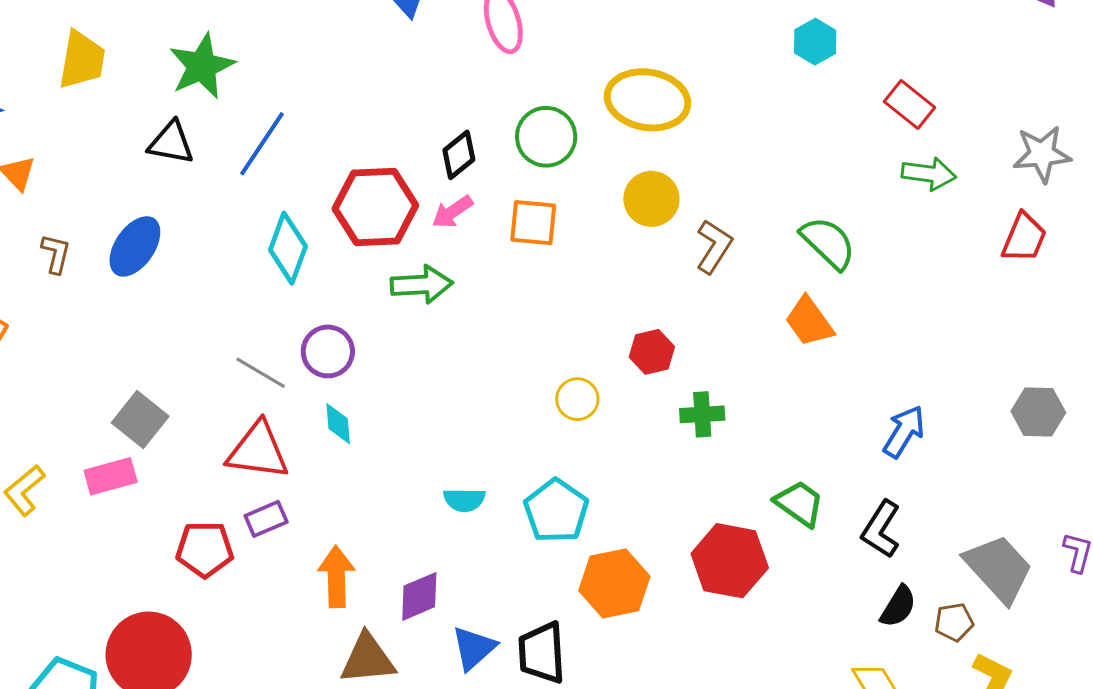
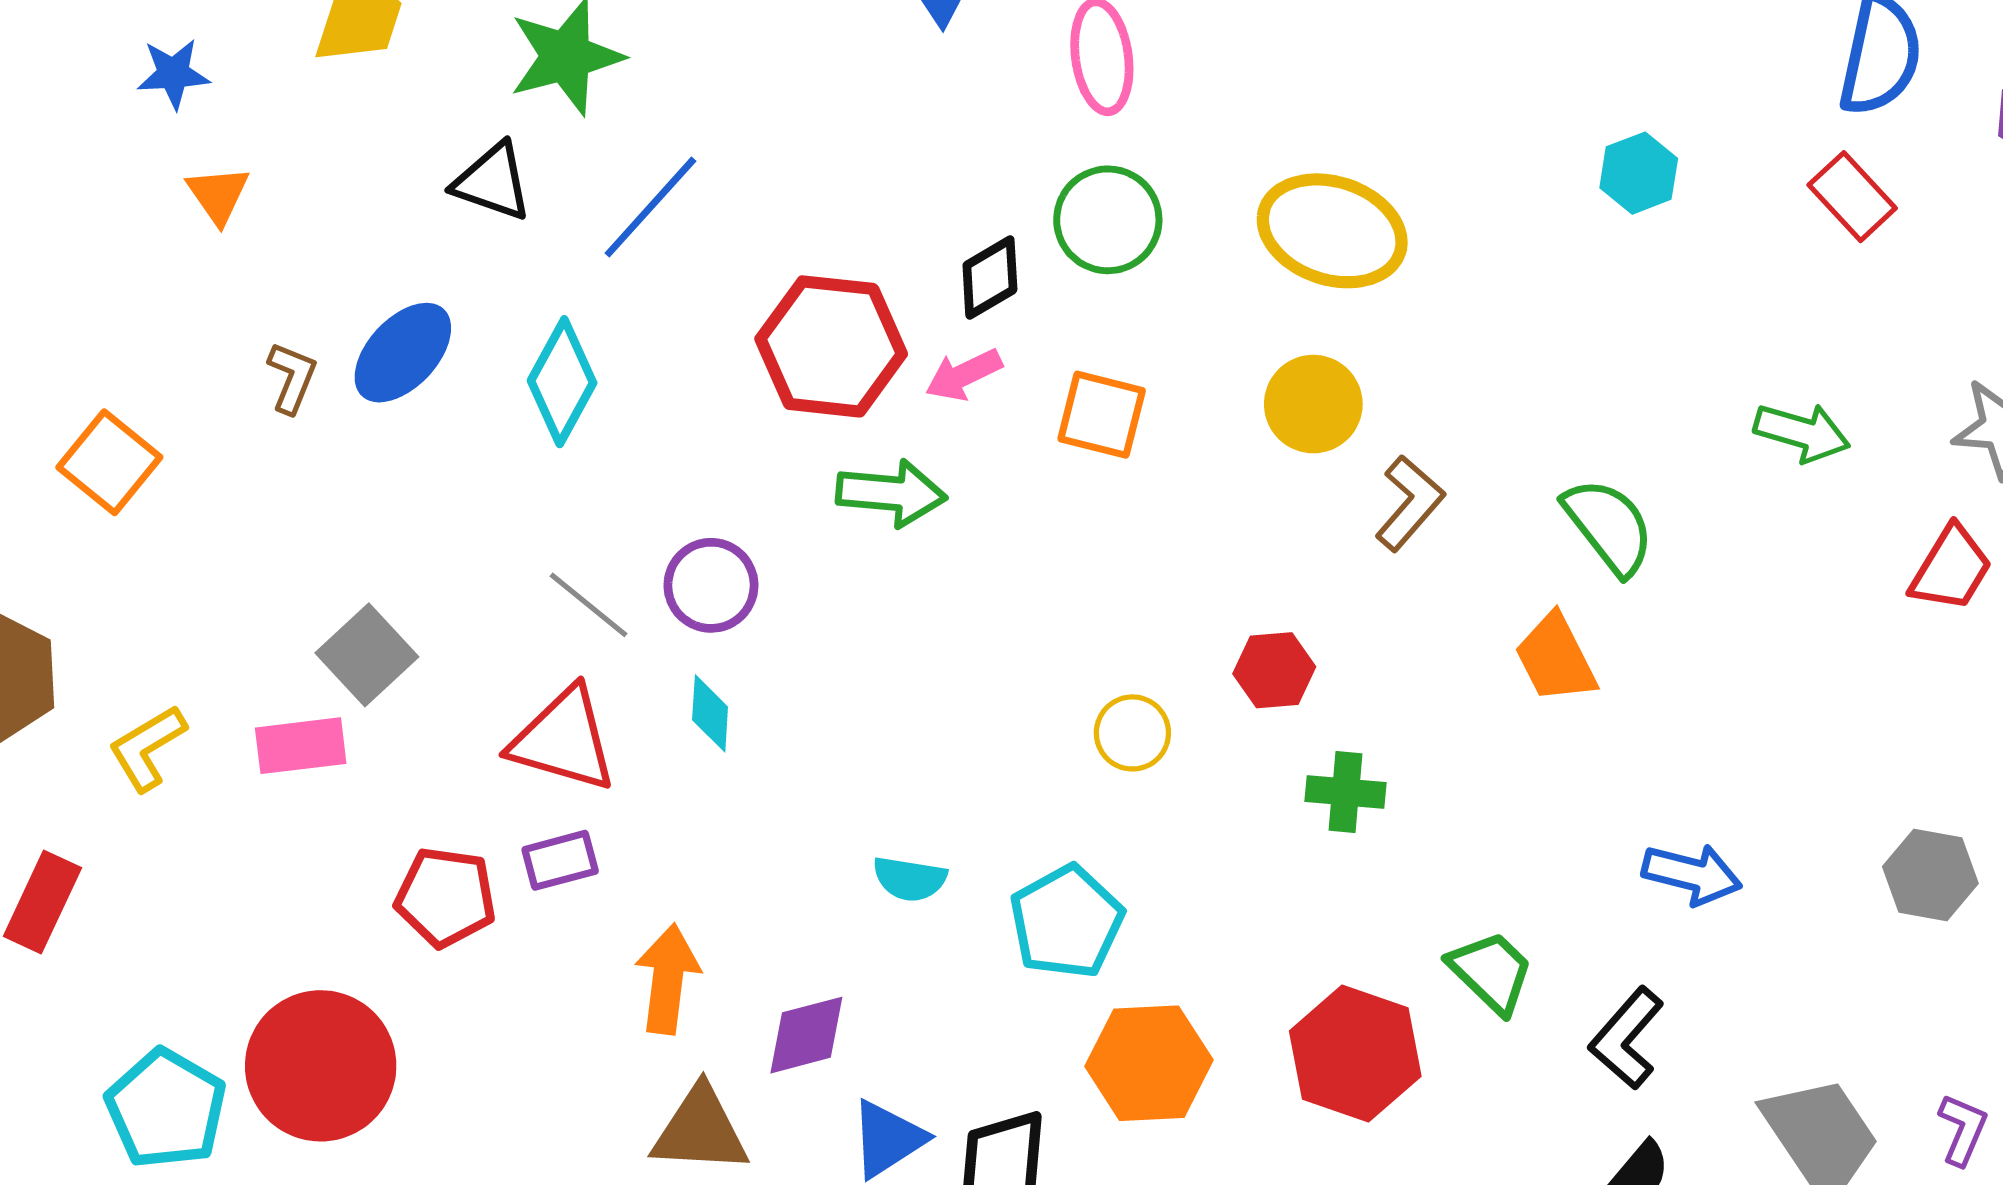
red rectangle: (909, 105) -> (1852, 197), moved
green circle: (546, 137) -> (1108, 220), moved
cyan diamond: (288, 248) -> (562, 382), moved
brown L-shape: (56, 254) -> (292, 378), moved
blue arrow: (904, 432) -> (1692, 874), turned 64

